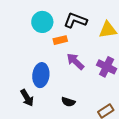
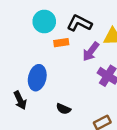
purple arrow: (75, 61) -> (91, 52), moved, turned -102

